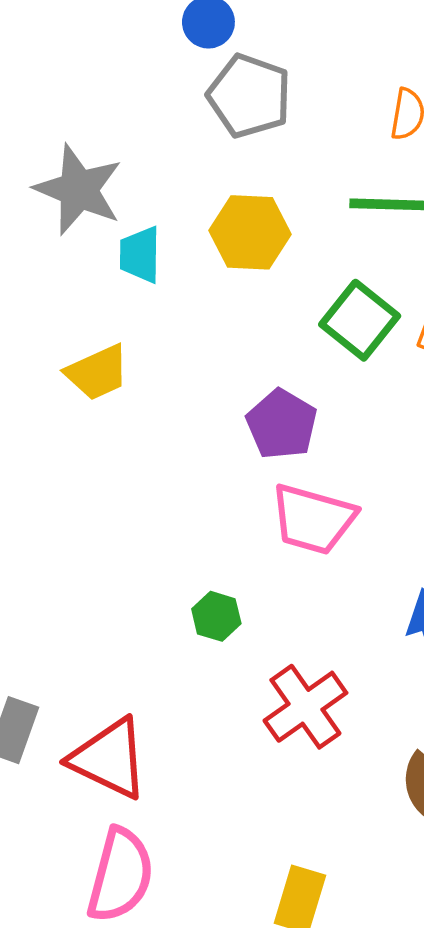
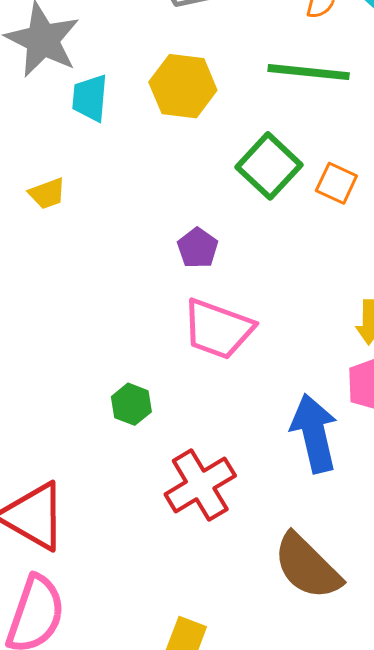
yellow trapezoid: (97, 372) -> (47, 194), size x0.7
purple pentagon: (282, 424) -> (198, 248), size x0.7

